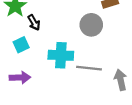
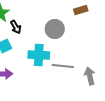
gray circle: (91, 25) -> (55, 29), moved

